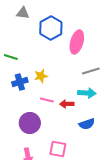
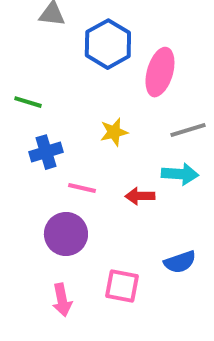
yellow star: (41, 76) -> (114, 132), moved
pink line: (47, 100) -> (82, 188), moved
blue semicircle: (87, 124) -> (180, 262), moved

